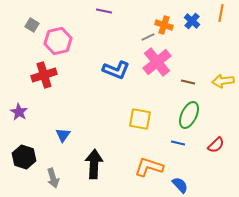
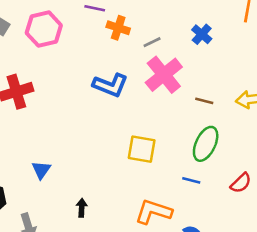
blue cross: (192, 21) -> (202, 34), moved
orange cross: (164, 25) -> (118, 28), moved
pink hexagon: (58, 41) -> (44, 29), moved
black arrow: (94, 164) -> (82, 208), size x0.5

